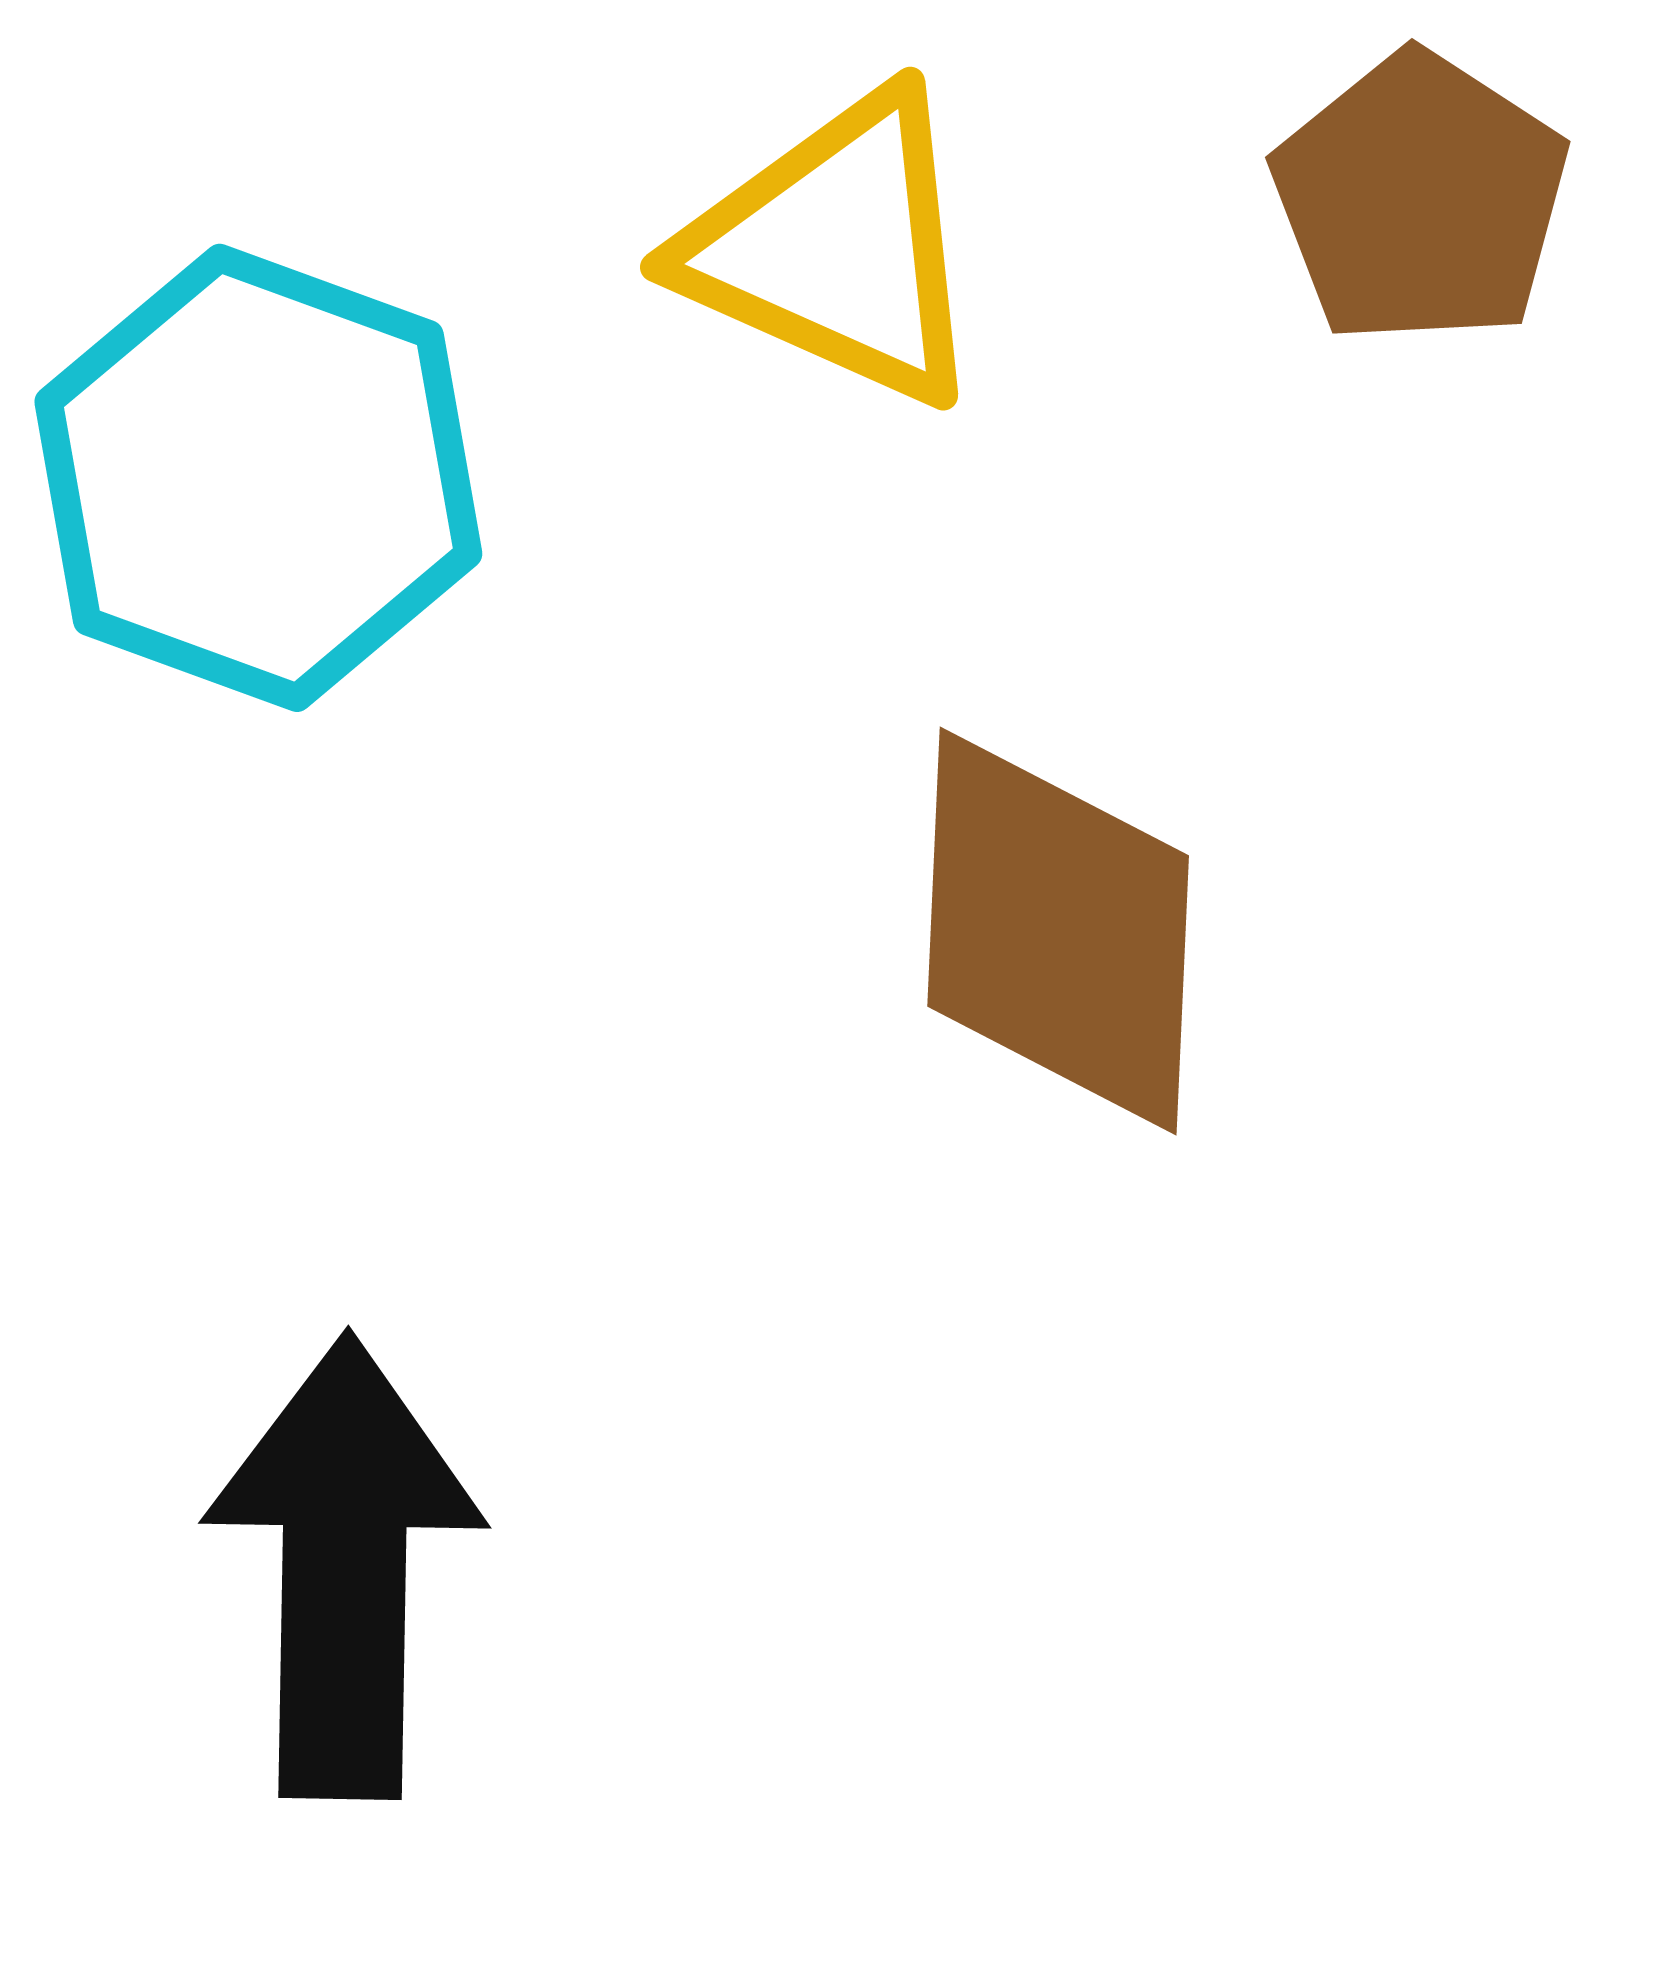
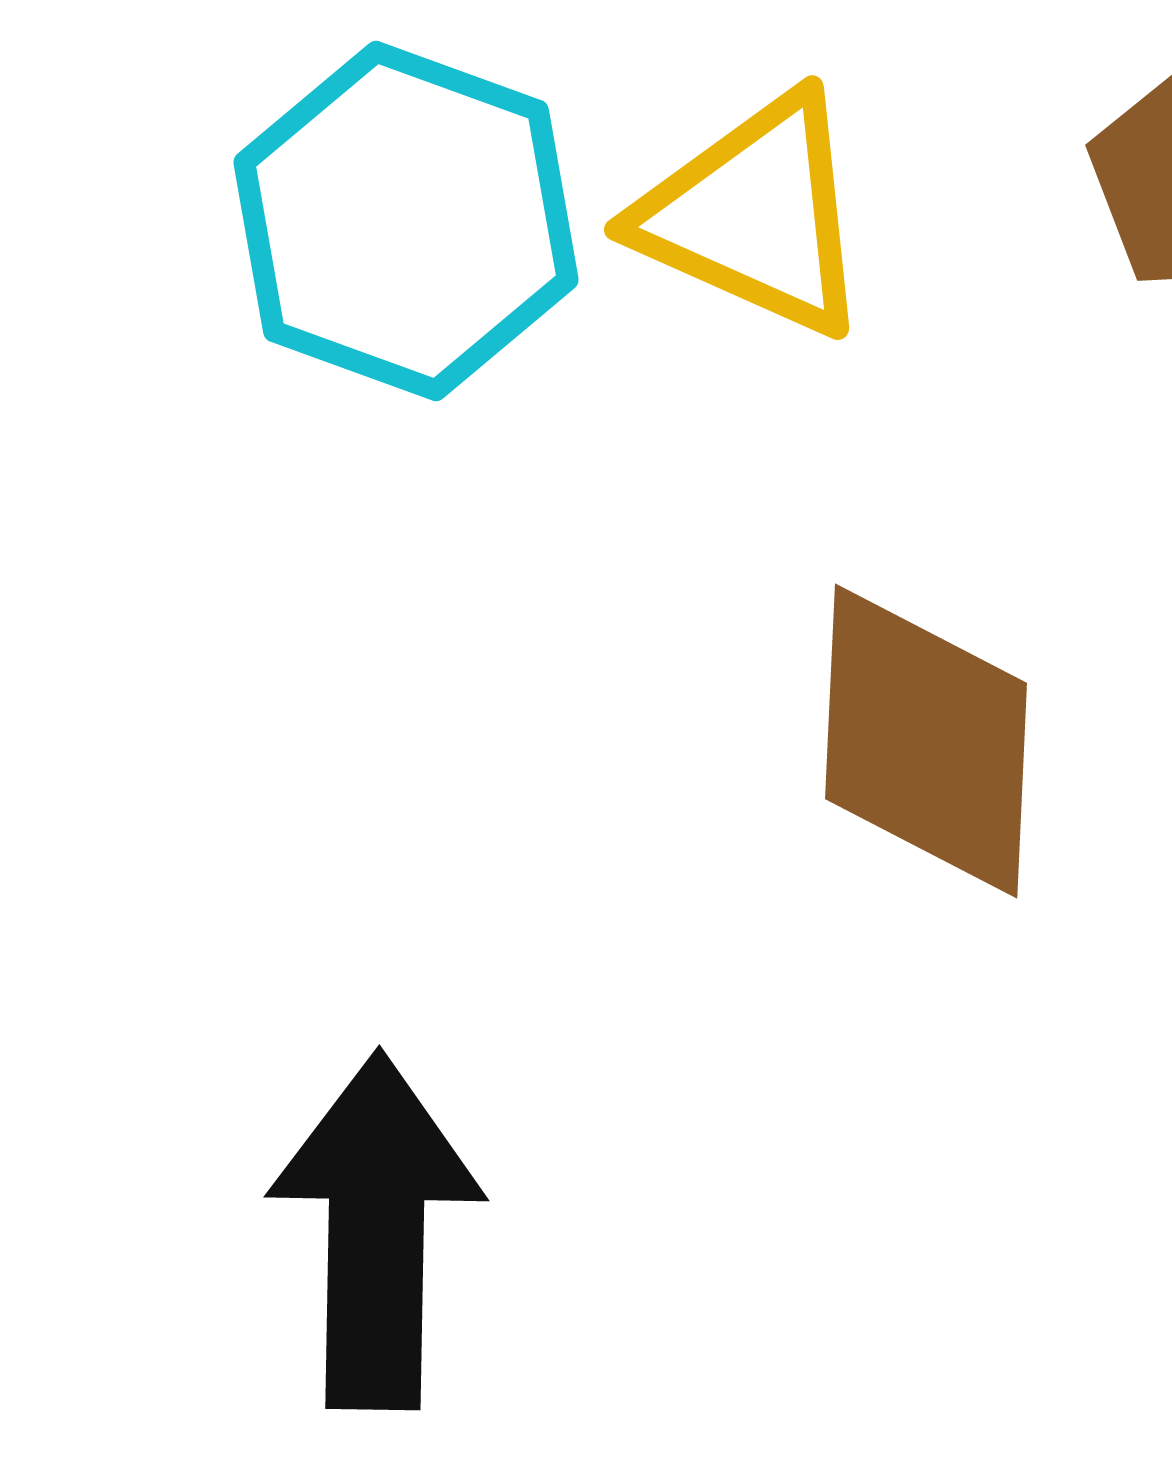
cyan hexagon: (258, 478) -> (406, 221), moved

